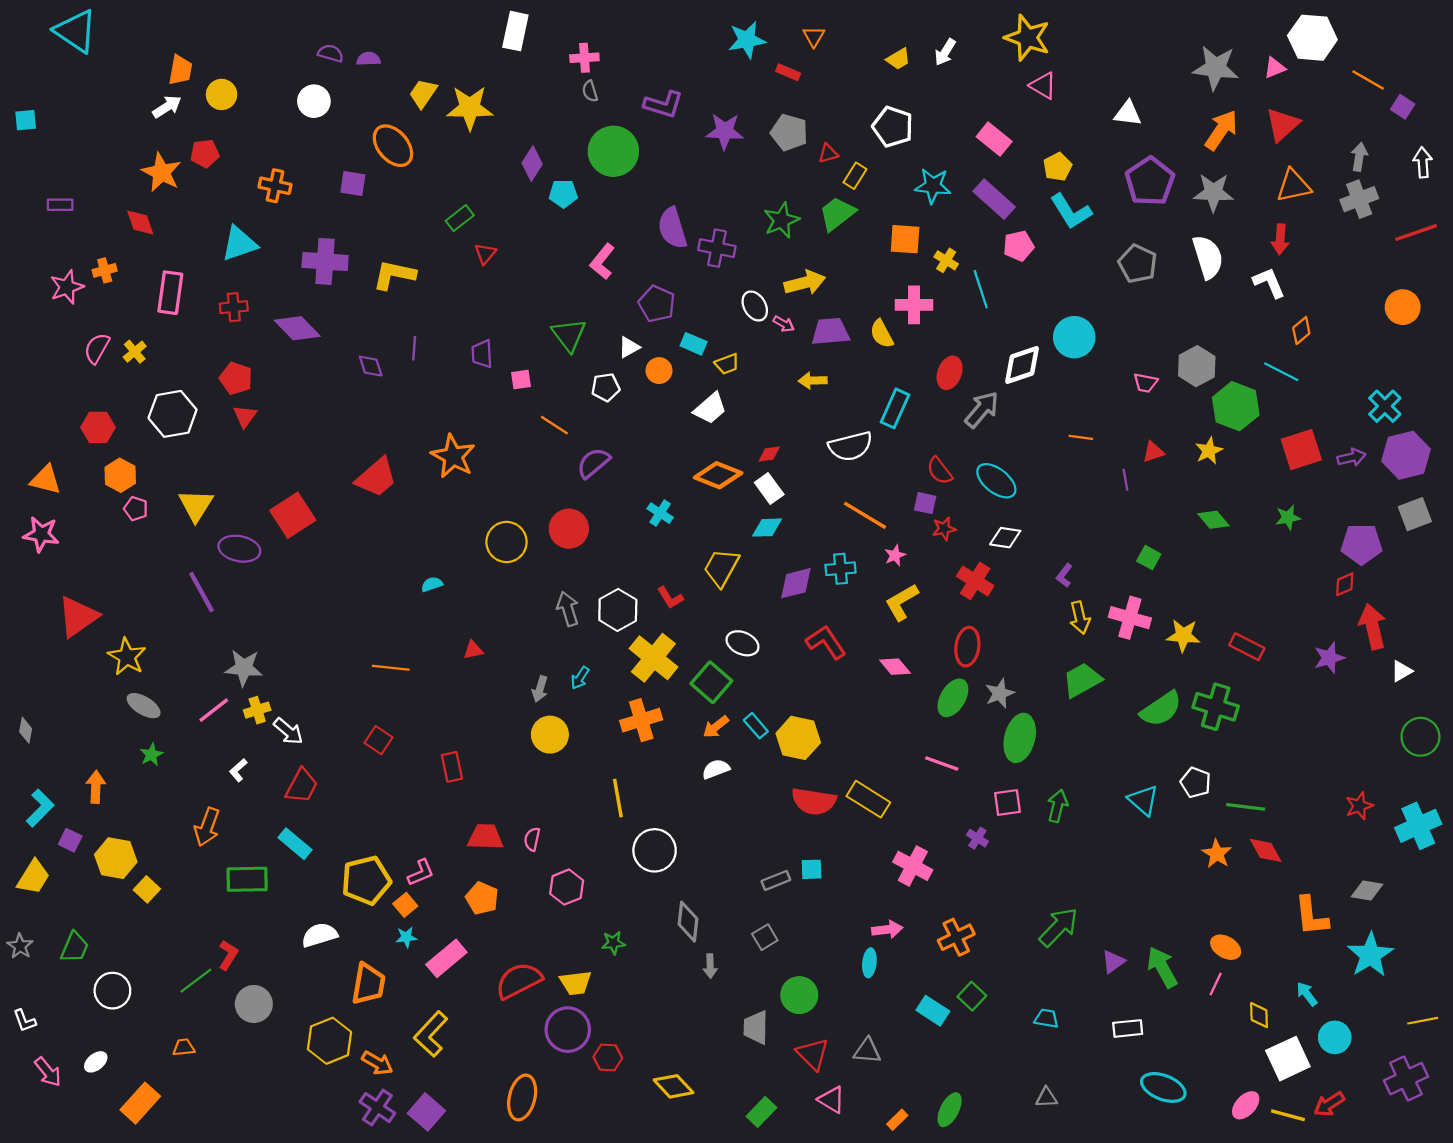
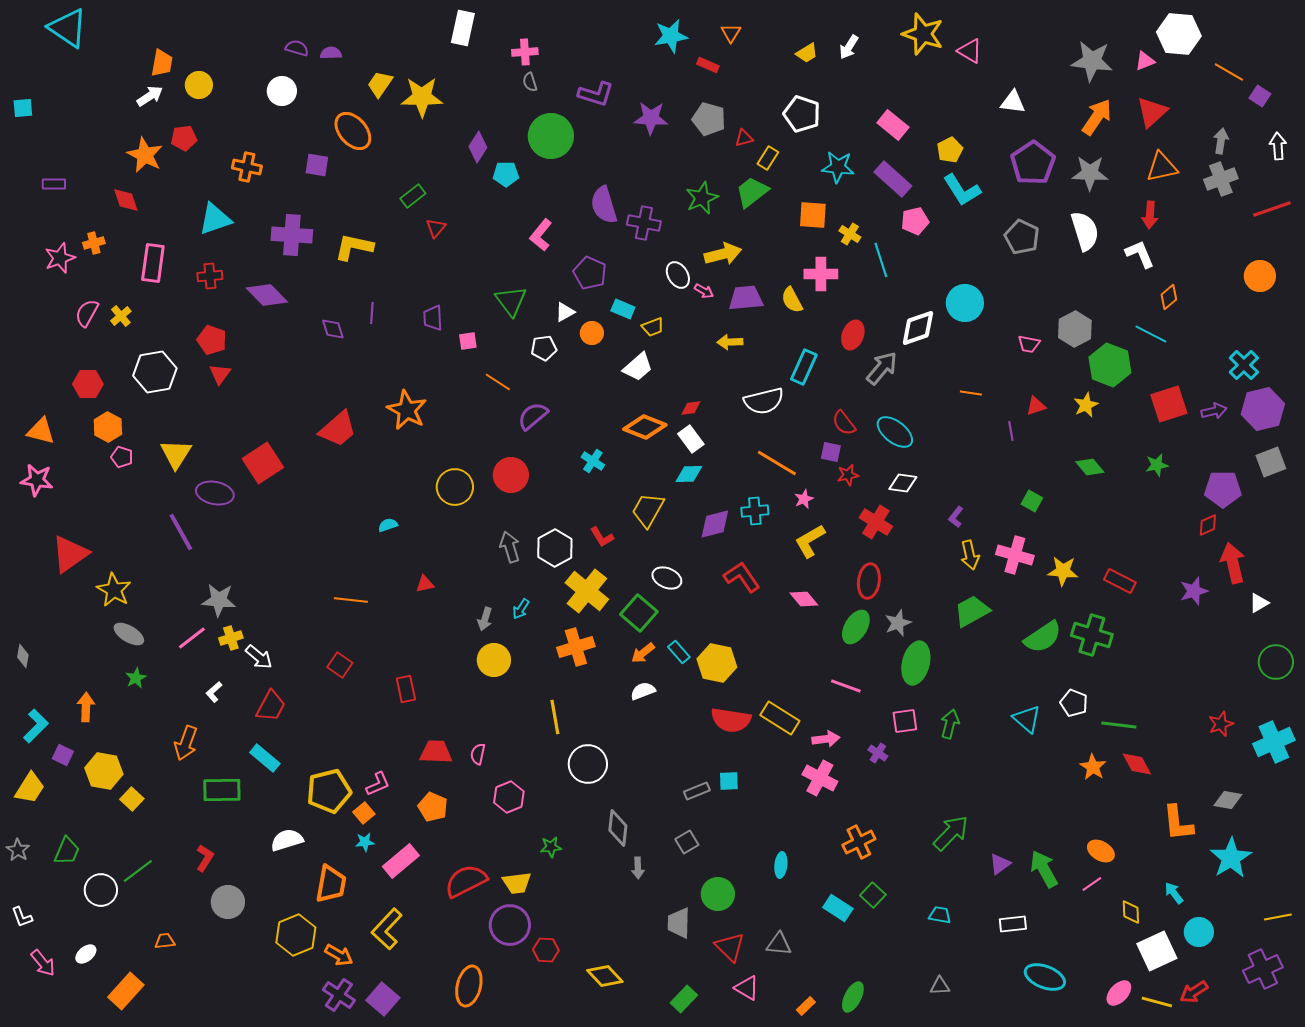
pink triangle: (1043, 86) -> (970, 51), moved
pink arrow: (887, 929) -> (826, 739), moved
green line: (196, 981) -> (138, 871), moved
pink line: (1216, 984) -> (1092, 884), turned 30

